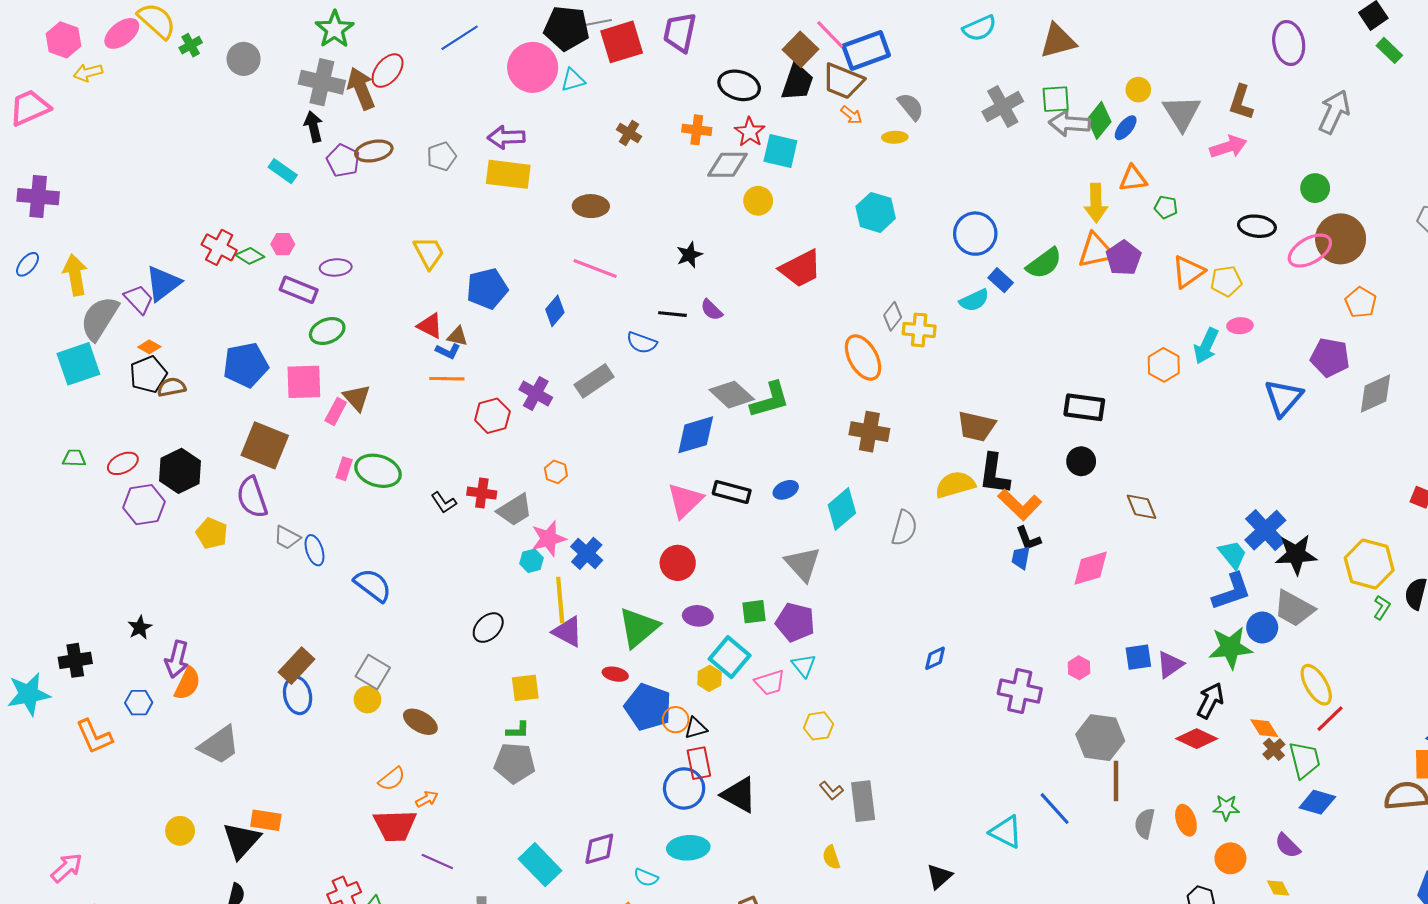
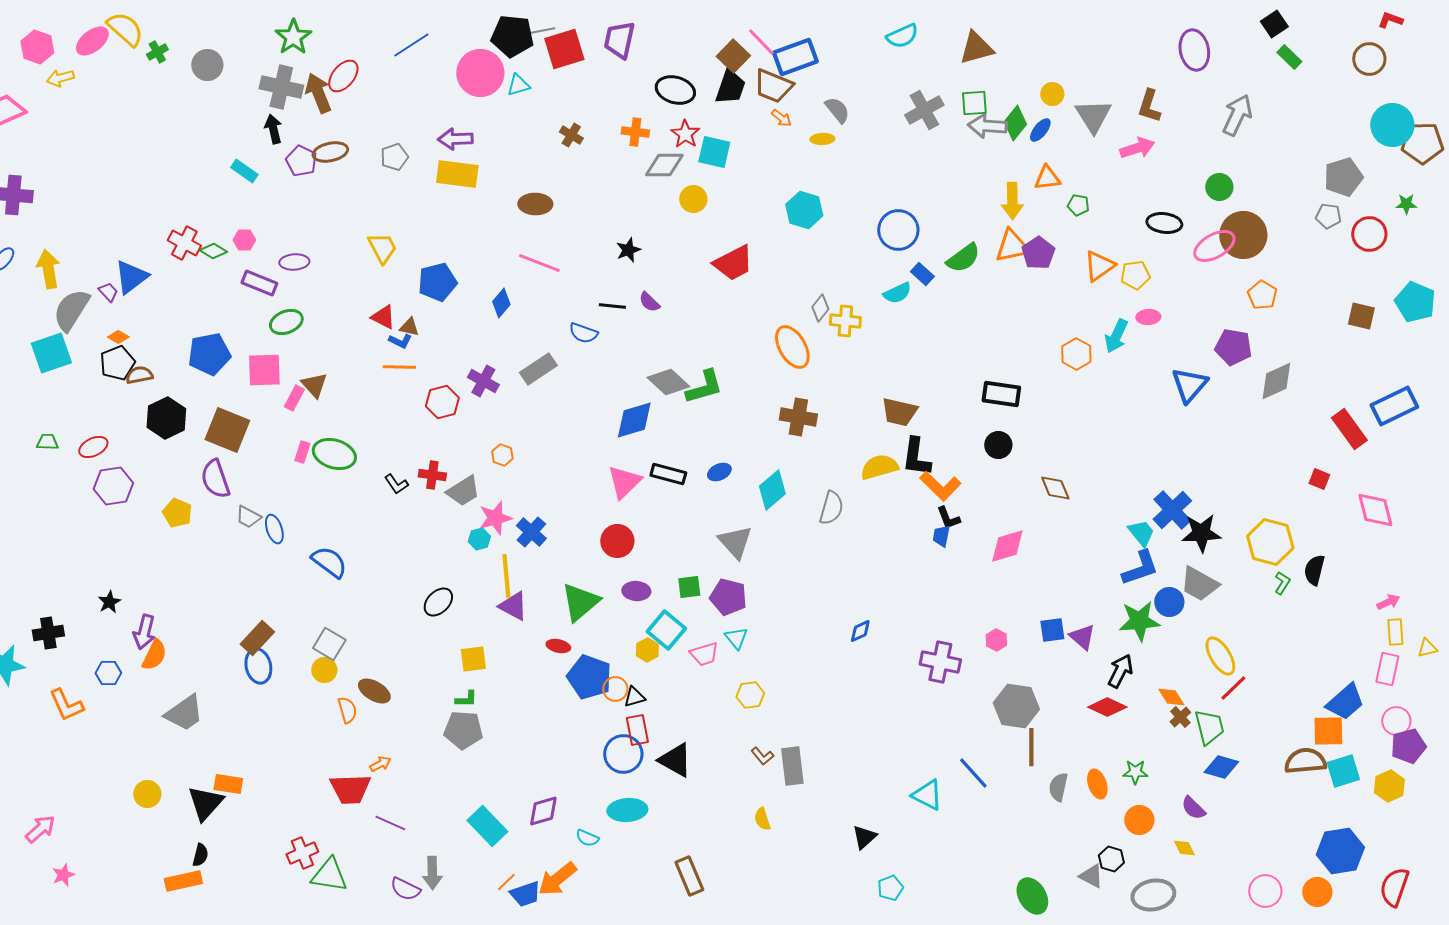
purple trapezoid: (139, 299) -> (108, 292), size x0.7
black hexagon: (180, 471) -> (166, 418), moved
purple triangle: (1170, 665) -> (1082, 637), turned -44
orange semicircle: (392, 779) -> (347, 710), moved, turned -68

